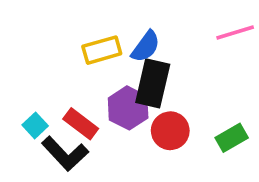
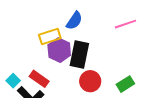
blue semicircle: (146, 47) -> (74, 21), moved
purple hexagon: (128, 108) -> (59, 50), moved

